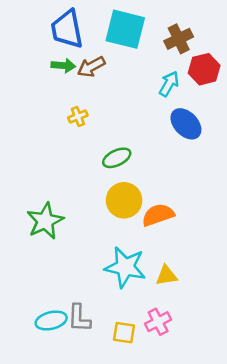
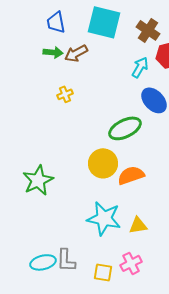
blue trapezoid: (67, 29) -> (56, 22), size x0.7
brown cross: (179, 39) -> (148, 30), turned -30
green ellipse: (117, 158) -> (125, 128), moved, size x1.4

